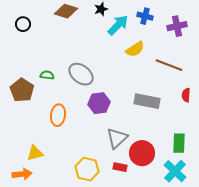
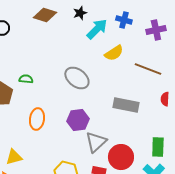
gray ellipse: (81, 74) -> (77, 78), moved
purple hexagon: (99, 103) -> (78, 120), moved

